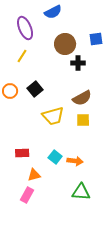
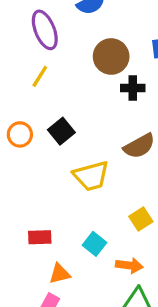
yellow square: (83, 120) -> (141, 219), moved, turned -32
orange arrow: (75, 161) -> (129, 265), moved

